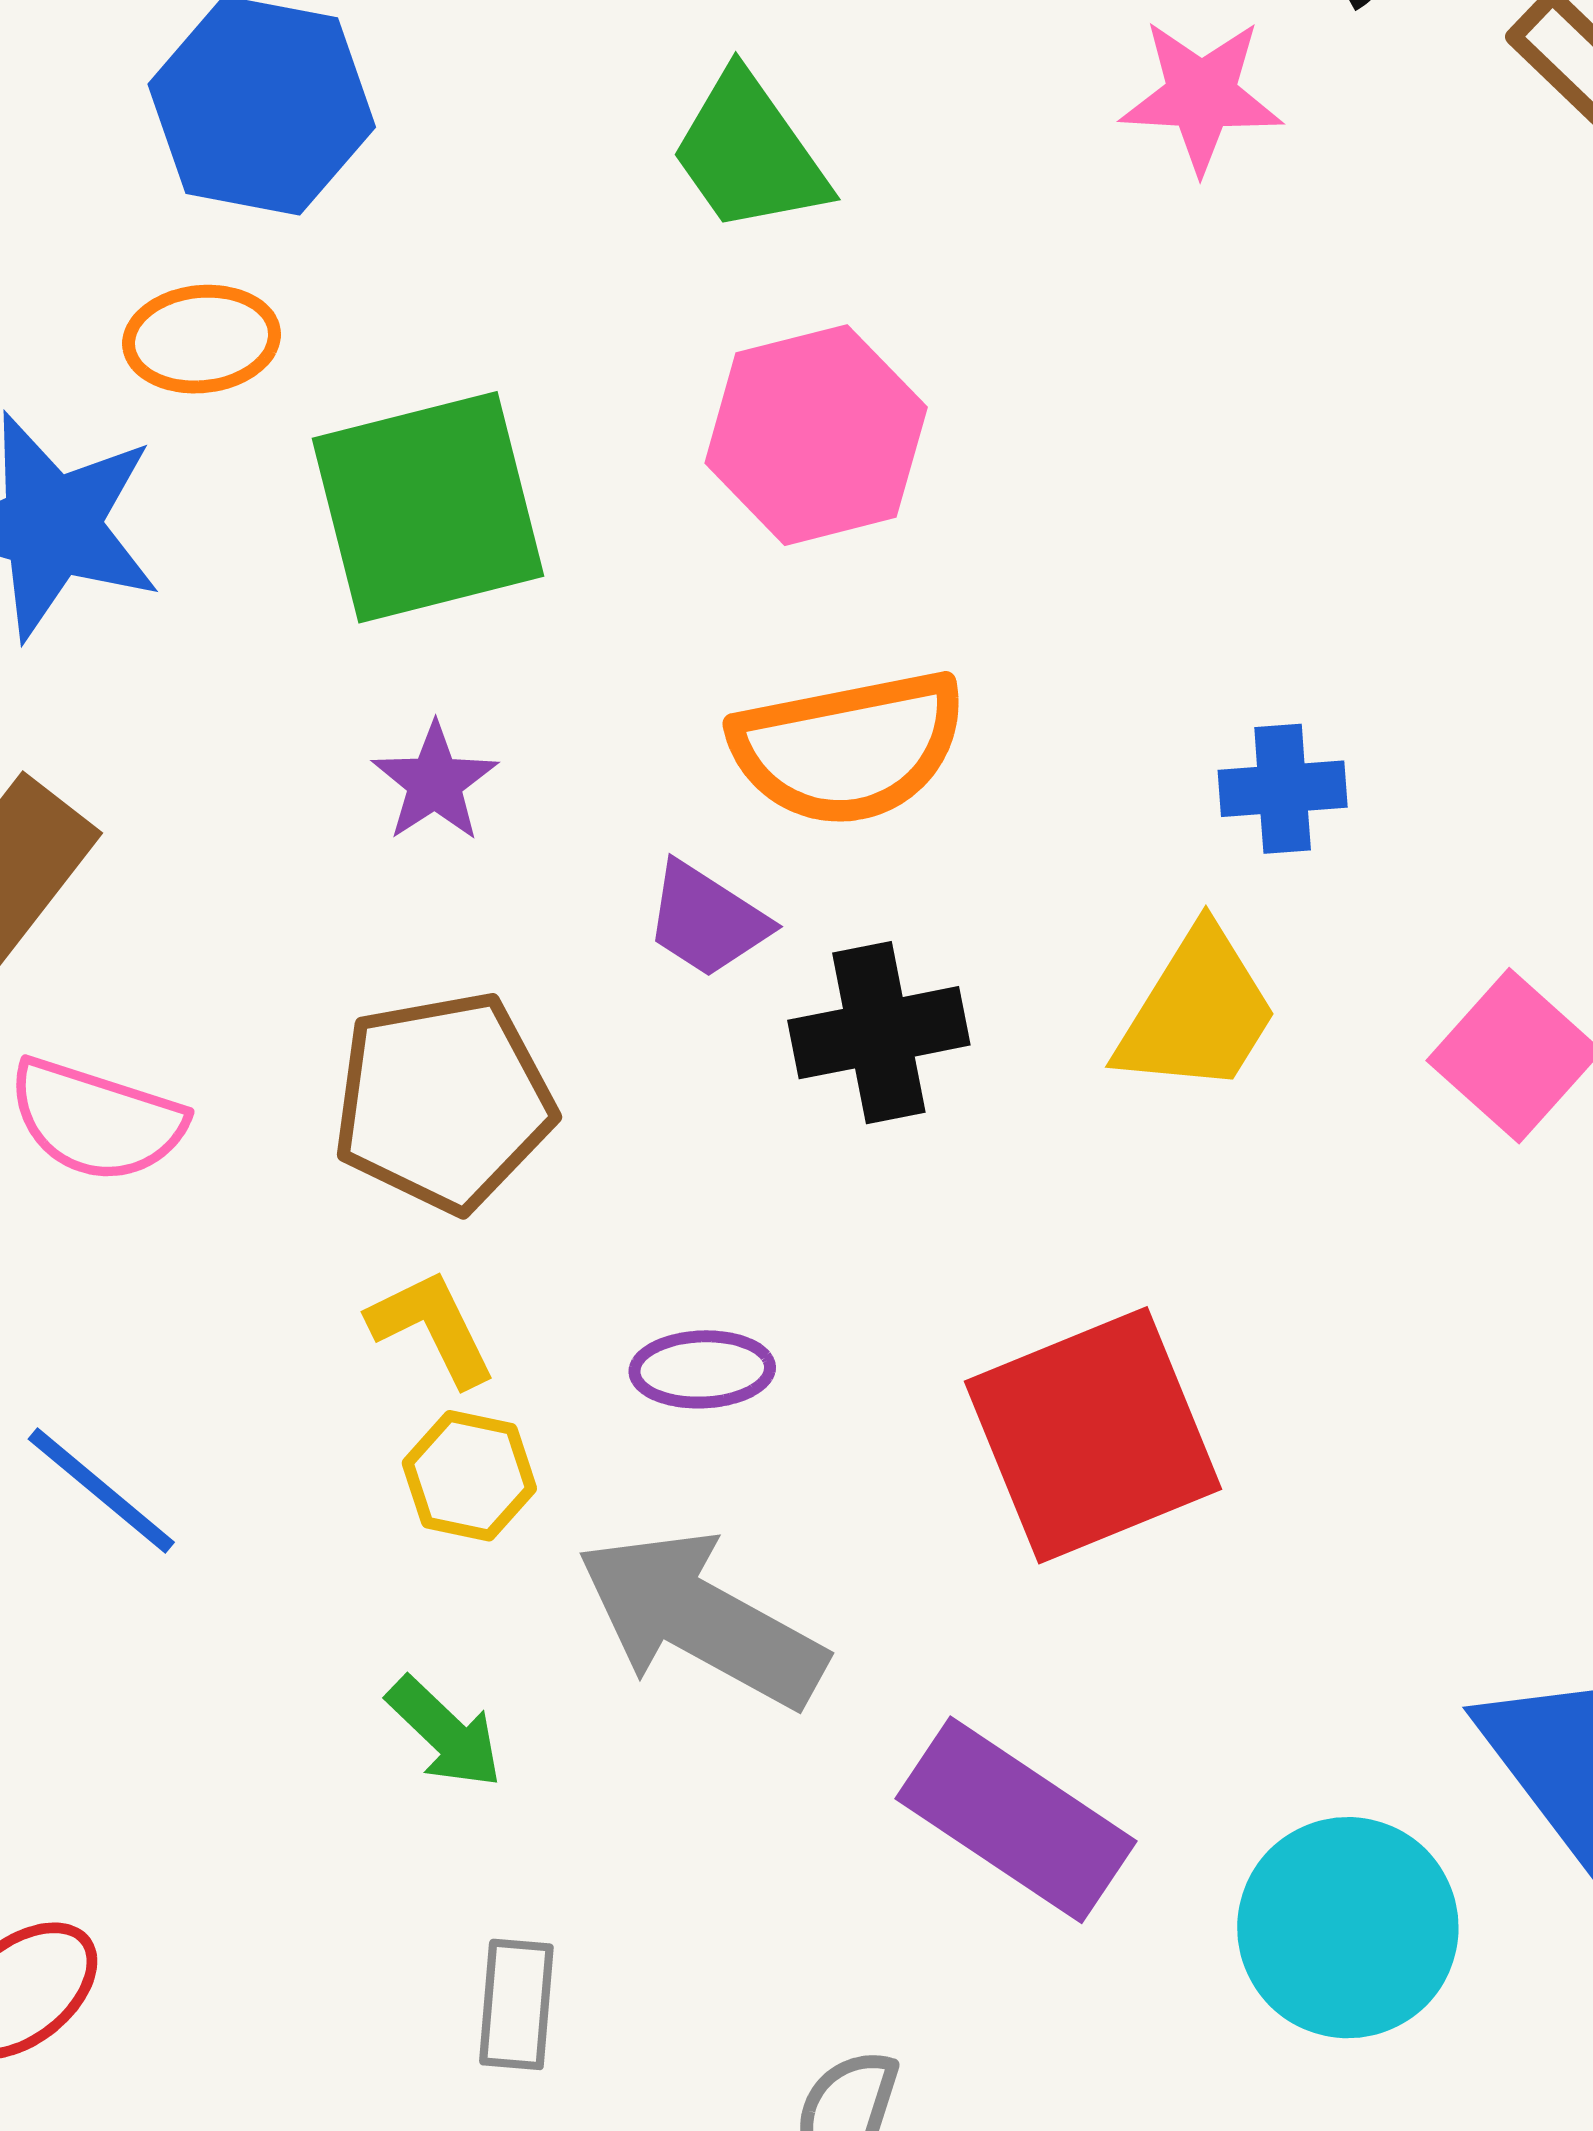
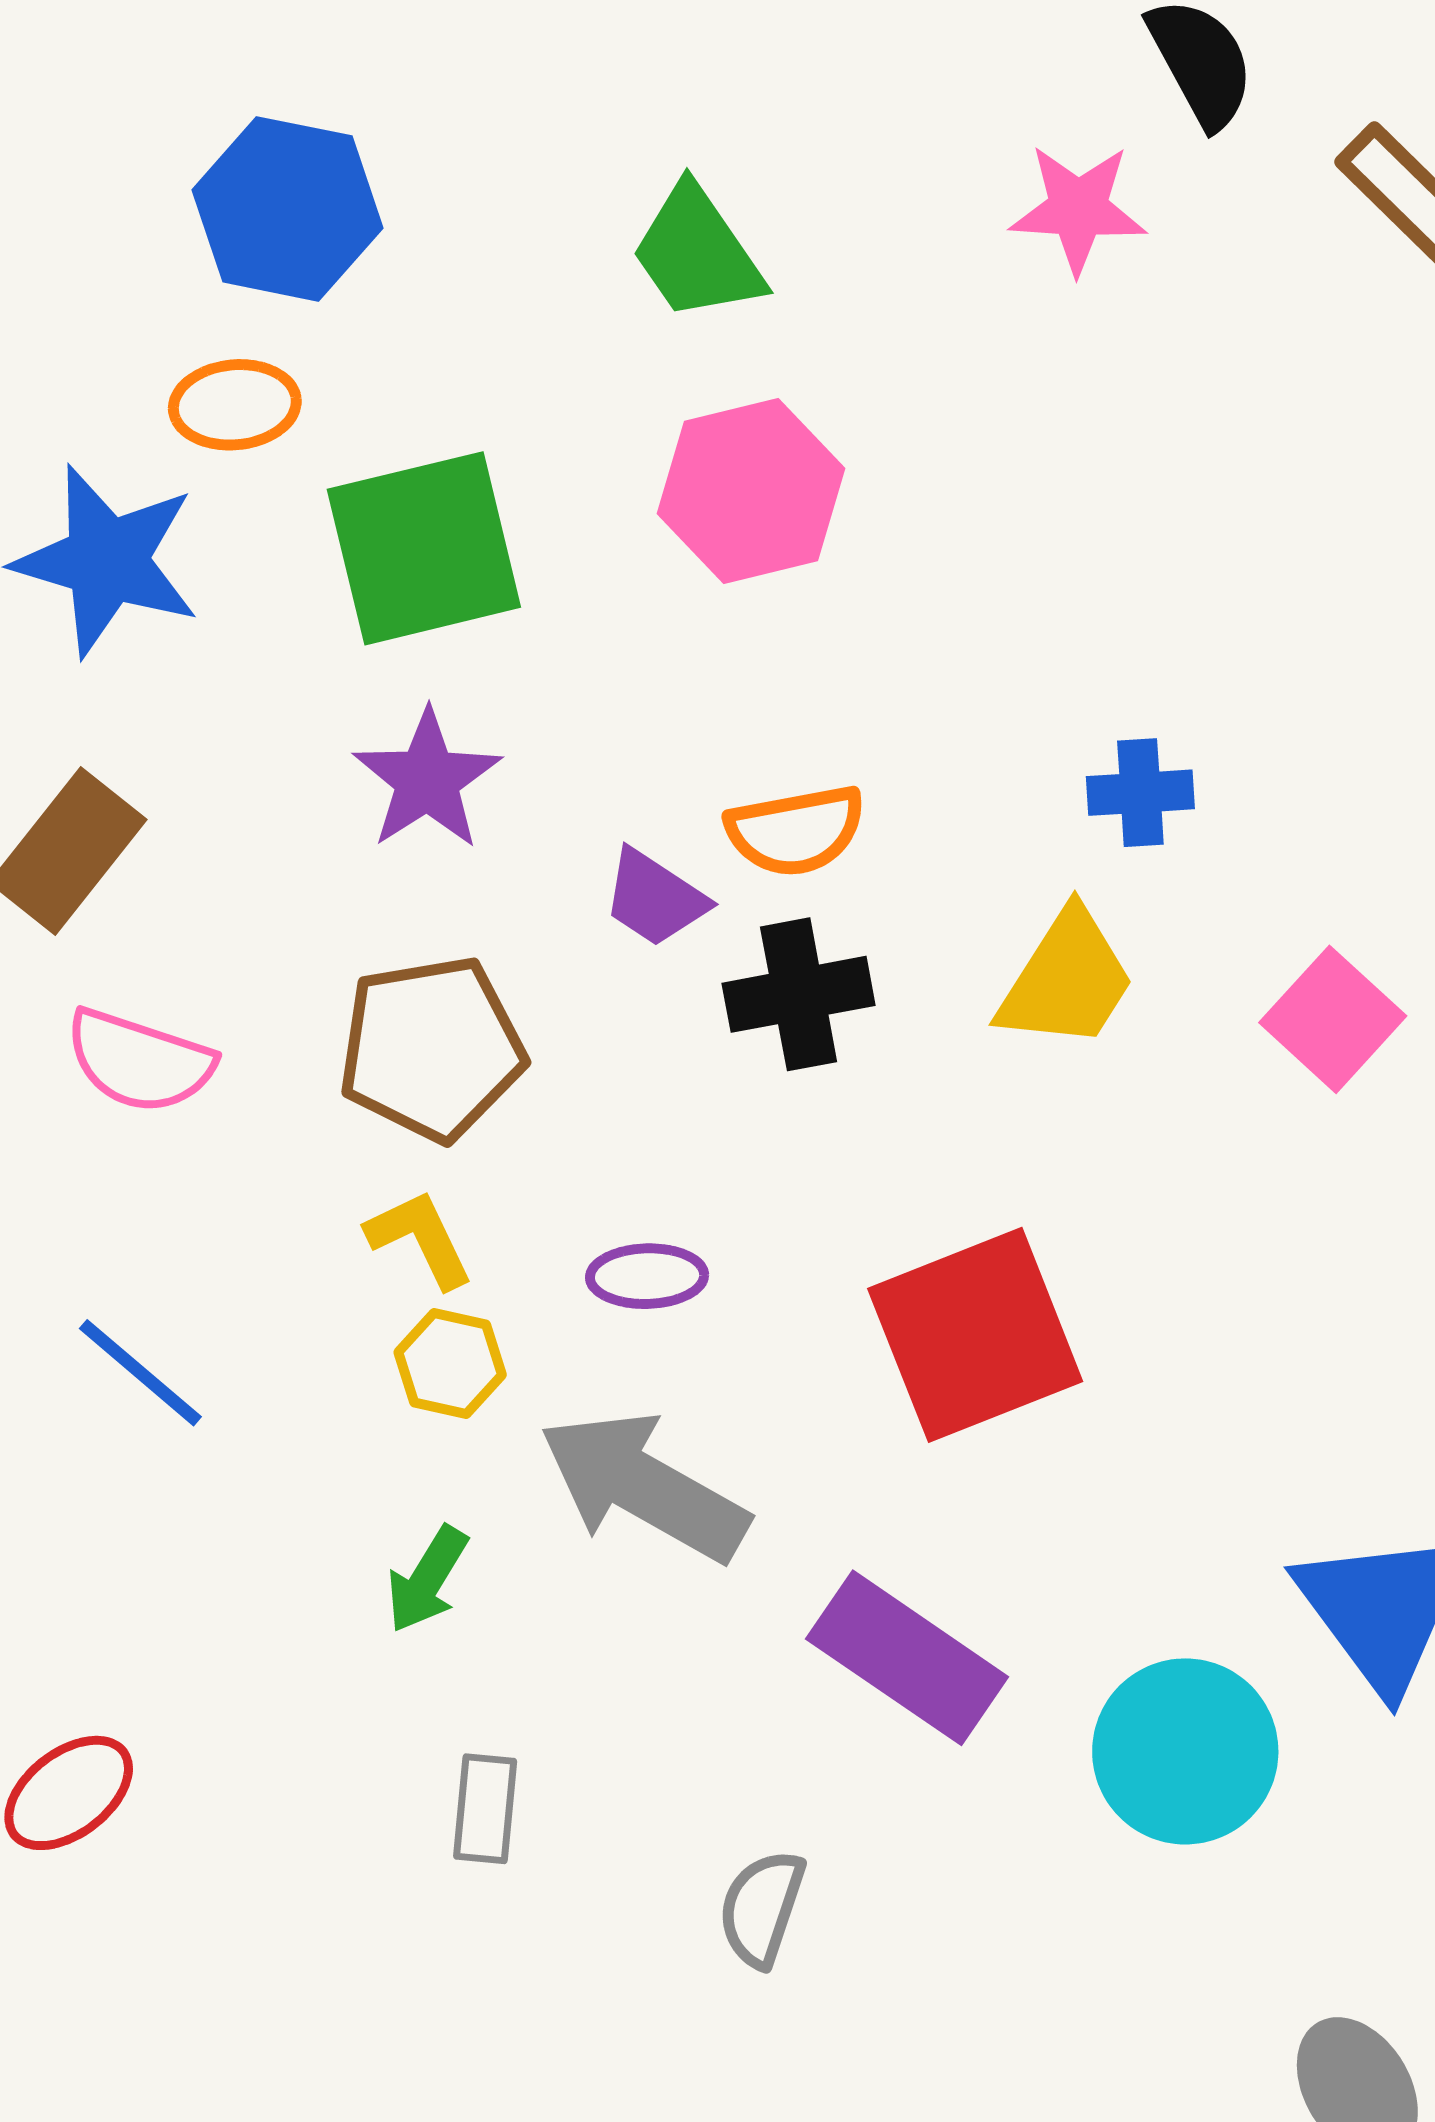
orange semicircle: (848, 748) -> (796, 831), moved, size x0.7
purple star: (435, 782) -> (427, 780), size x1.4
green arrow: (445, 1733) -> (427, 1579), turned 77

